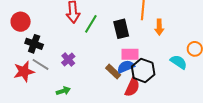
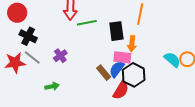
green line: (91, 24) -> (87, 23), turned 42
orange arrow: (159, 27) -> (132, 44), moved
cyan semicircle: (179, 62) -> (172, 60), moved
blue semicircle: (126, 67) -> (117, 69), turned -36

